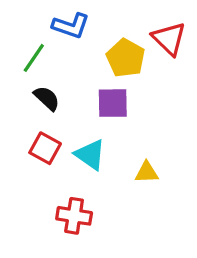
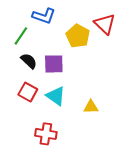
purple square: (113, 103) -> (54, 64), moved

